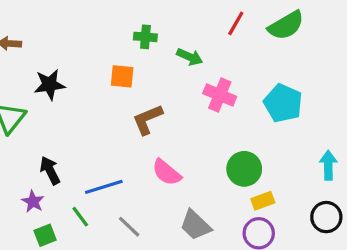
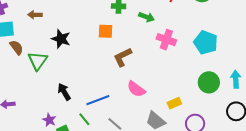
black star: (49, 85) -> (61, 39), turned 30
green circle: (244, 169) -> (209, 82), moved
yellow rectangle: (263, 201) -> (174, 103), moved
purple star: (33, 202) -> (49, 120), moved

